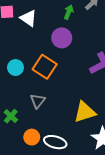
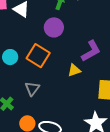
yellow triangle: (85, 112) -> (74, 70), moved, size x0.6

